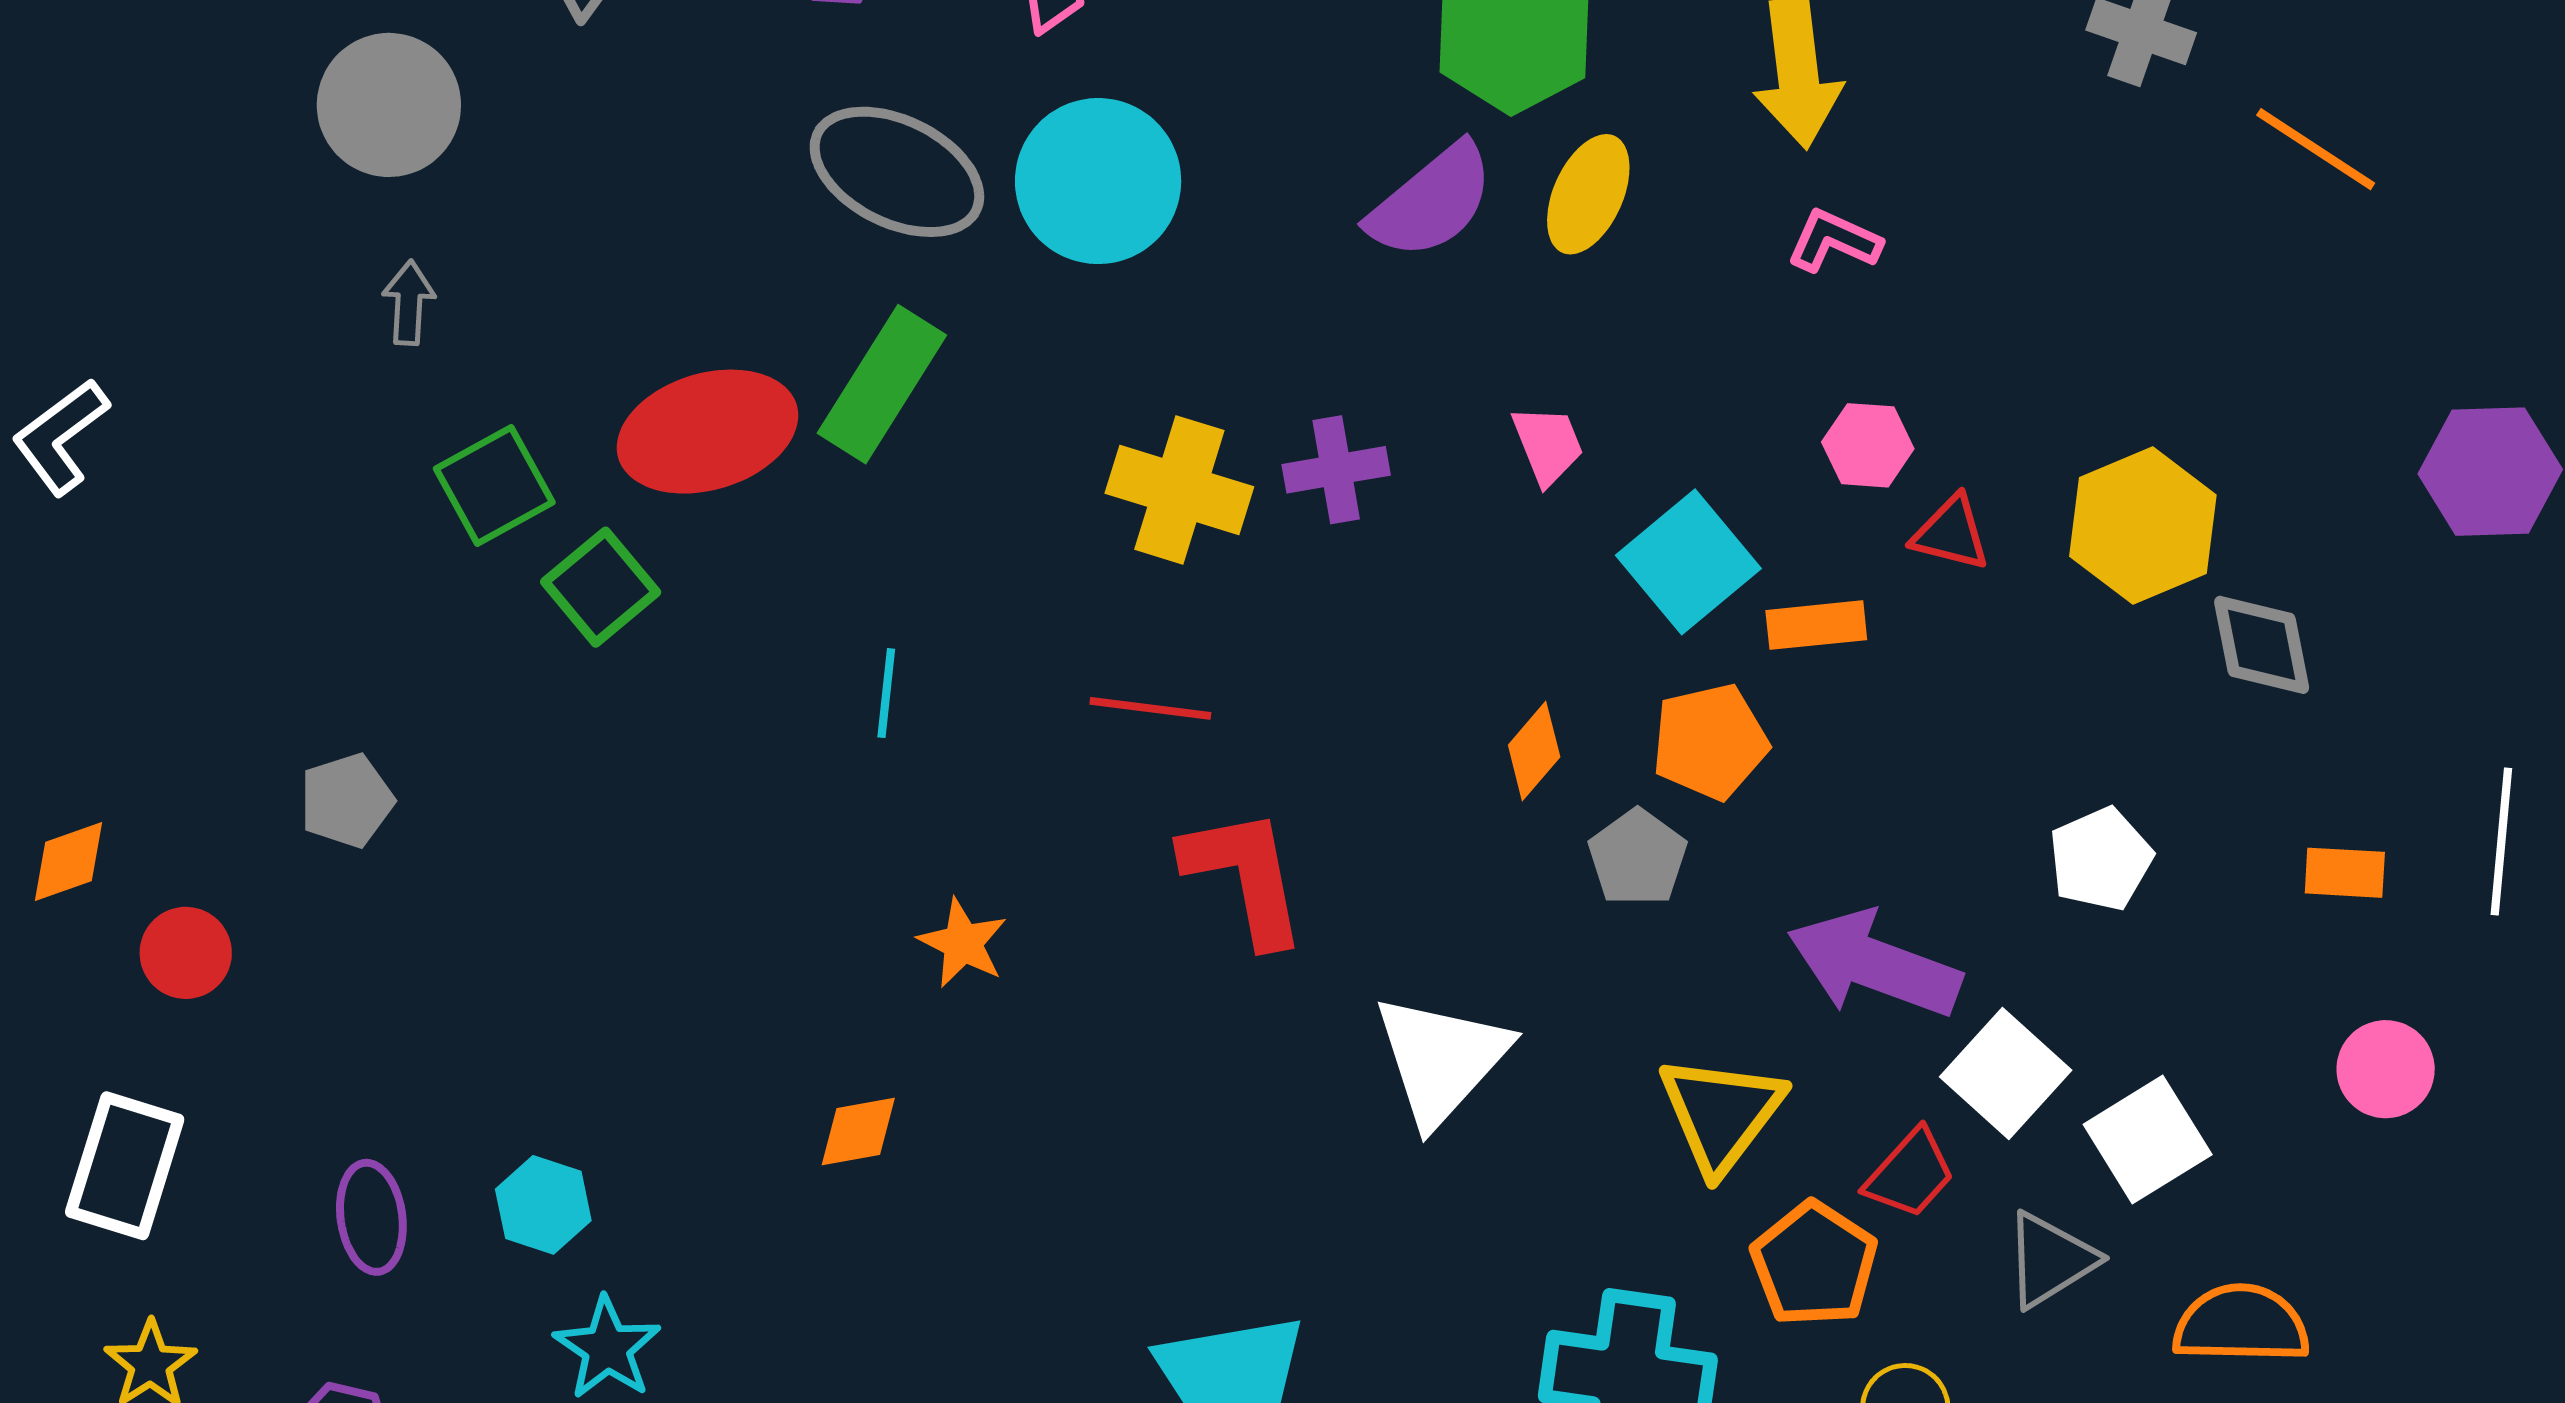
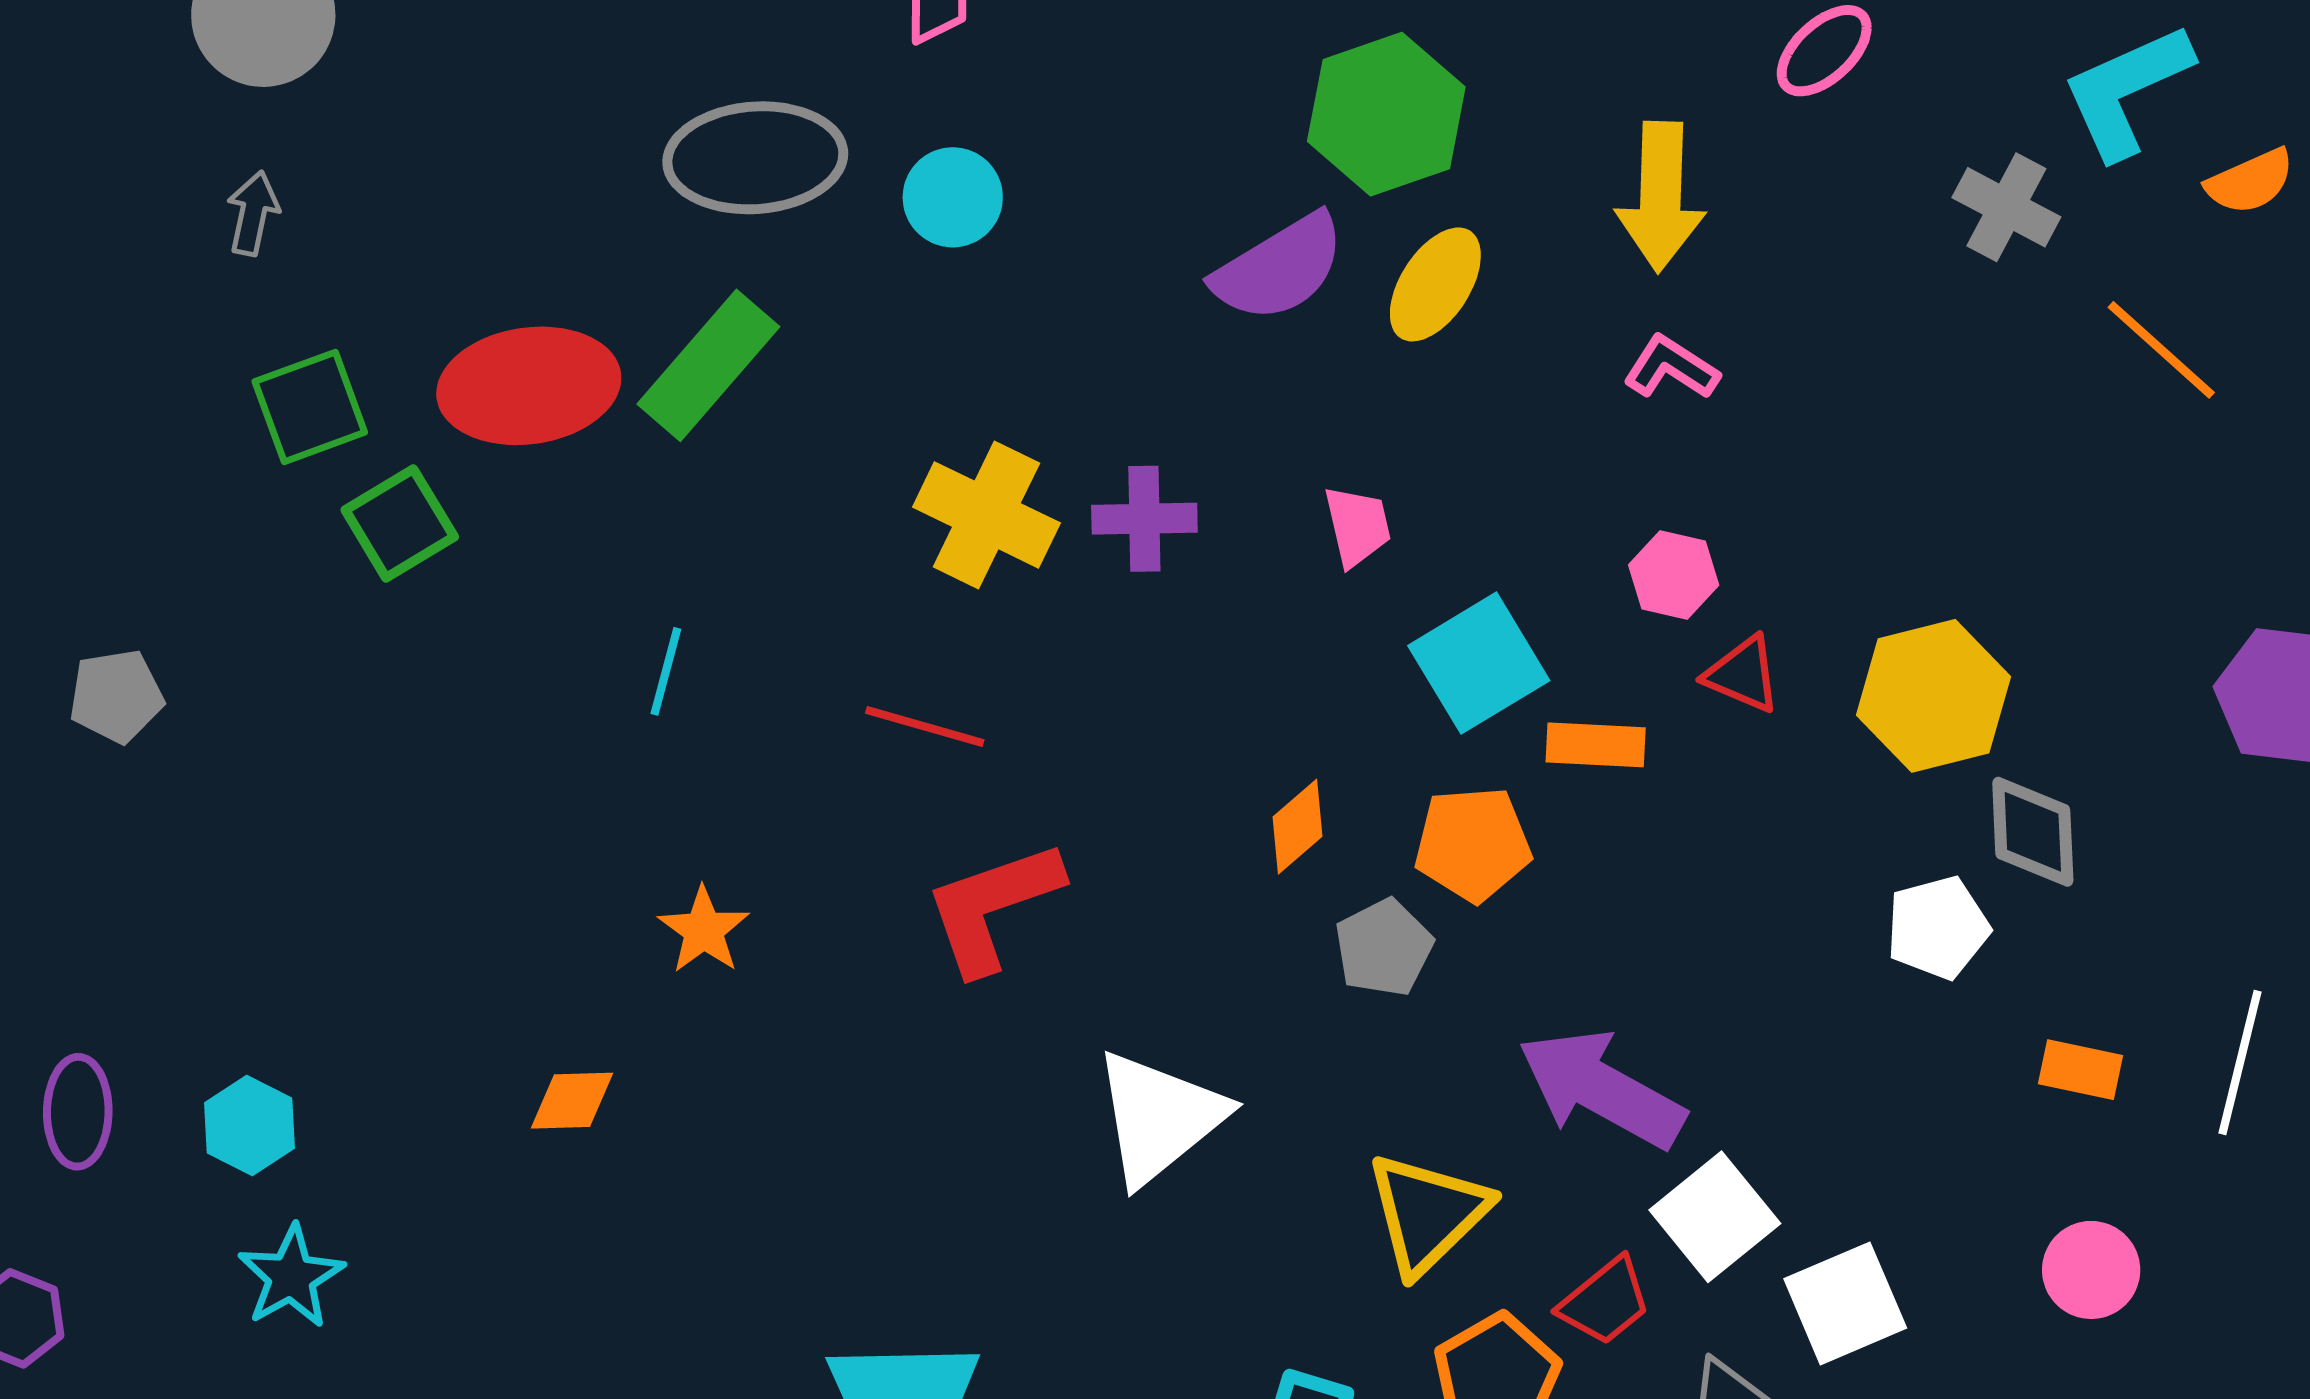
gray ellipse: (897, 172) -> (755, 158), turned -39
cyan circle: (1098, 181) -> (953, 197), size x0.6
white pentagon: (2101, 859) -> (1938, 928), moved
red L-shape: (1245, 876) -> (993, 907), turned -107

